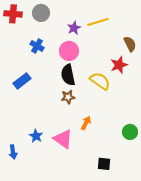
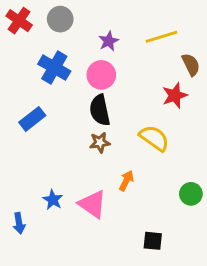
red cross: (13, 14) -> (19, 21), turned 30
yellow line: (98, 22) -> (162, 37), moved
blue cross: (37, 46) -> (54, 68), size x1.5
yellow semicircle: (100, 81) -> (154, 138), moved

